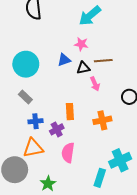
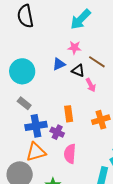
brown line: (103, 61) -> (97, 62), turned 42
black triangle: (83, 68) -> (78, 70), turned 40
blue cross: (35, 121) -> (36, 126), size x1.5
purple cross: (57, 129) -> (57, 132), turned -32

